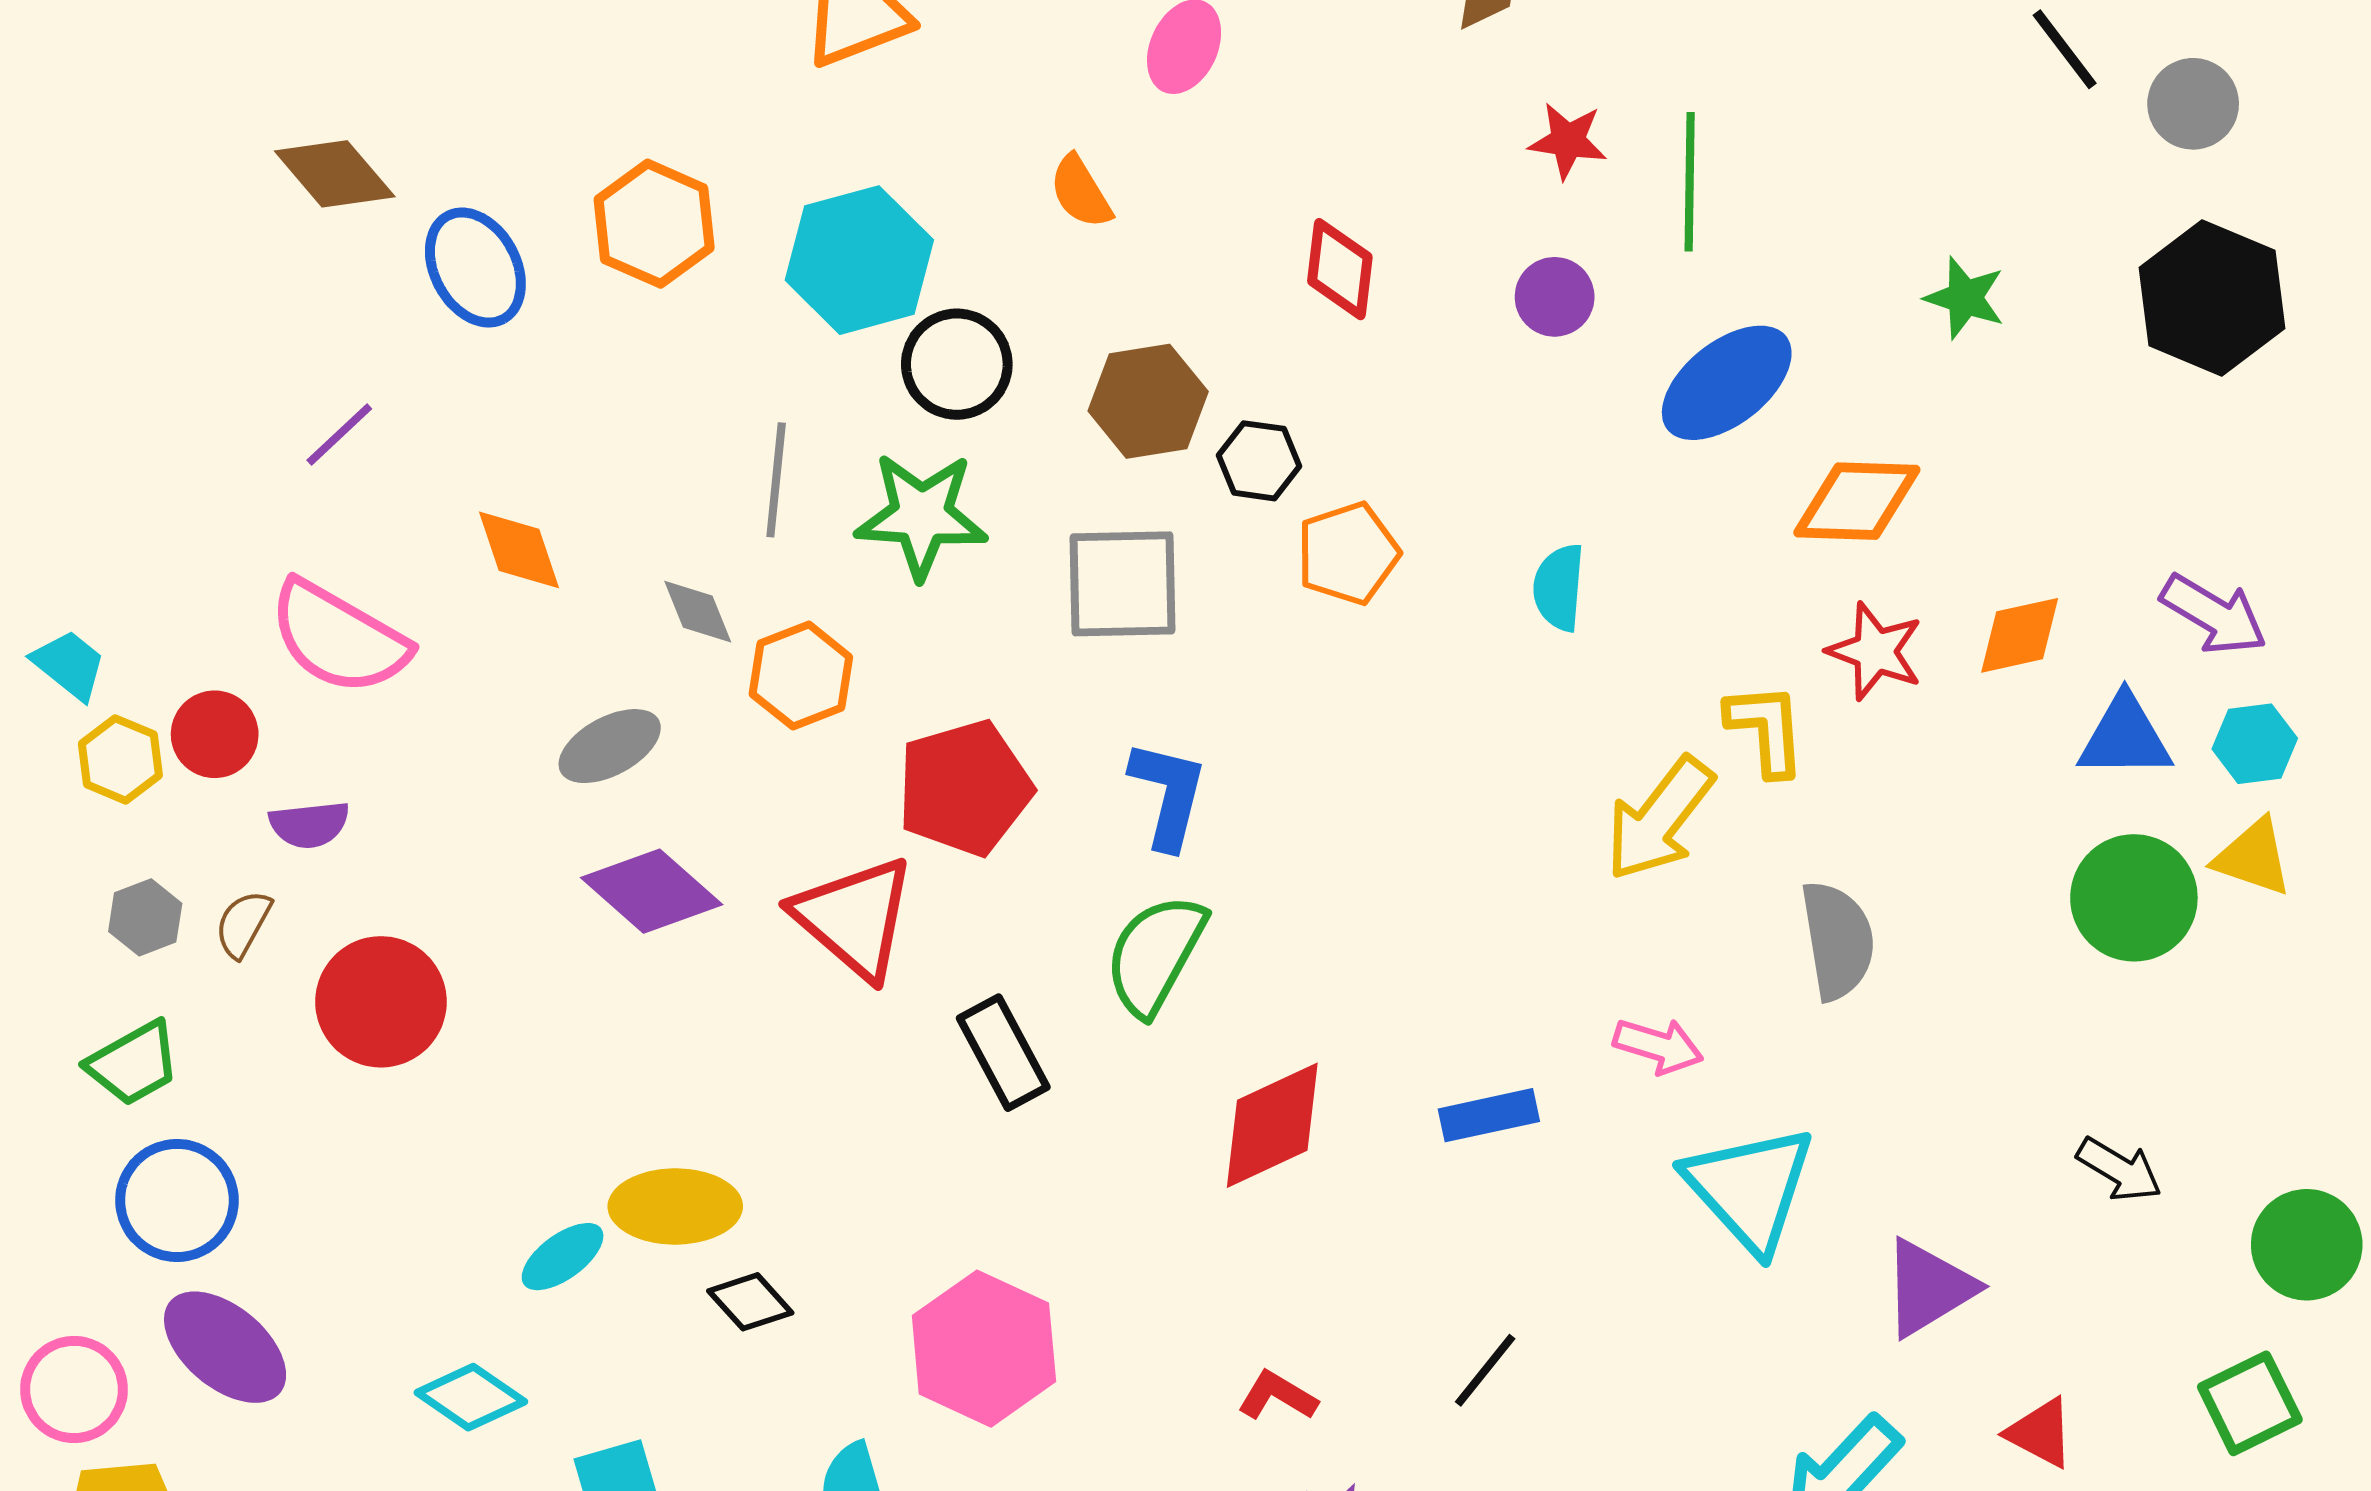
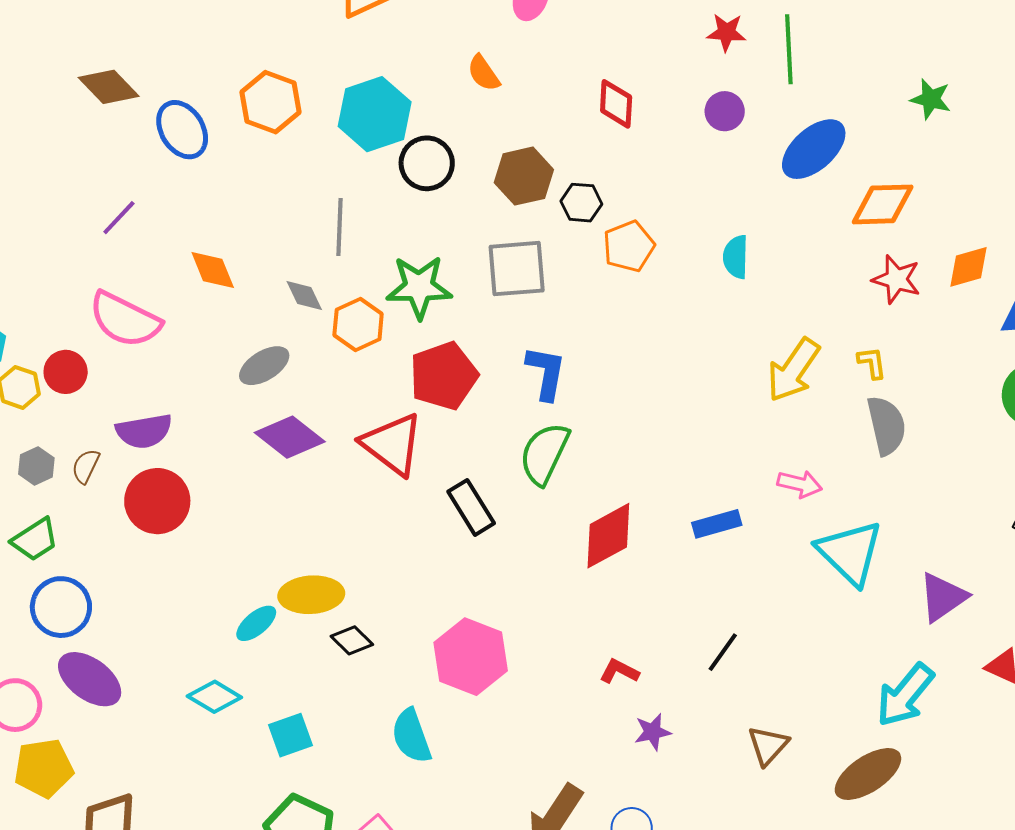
green star: (921, 515) -> (419, 287), moved
yellow L-shape: (1766, 729) -> (872, 363), moved, size x0.7
purple semicircle: (309, 825) -> (144, 431), moved, size x1.4

